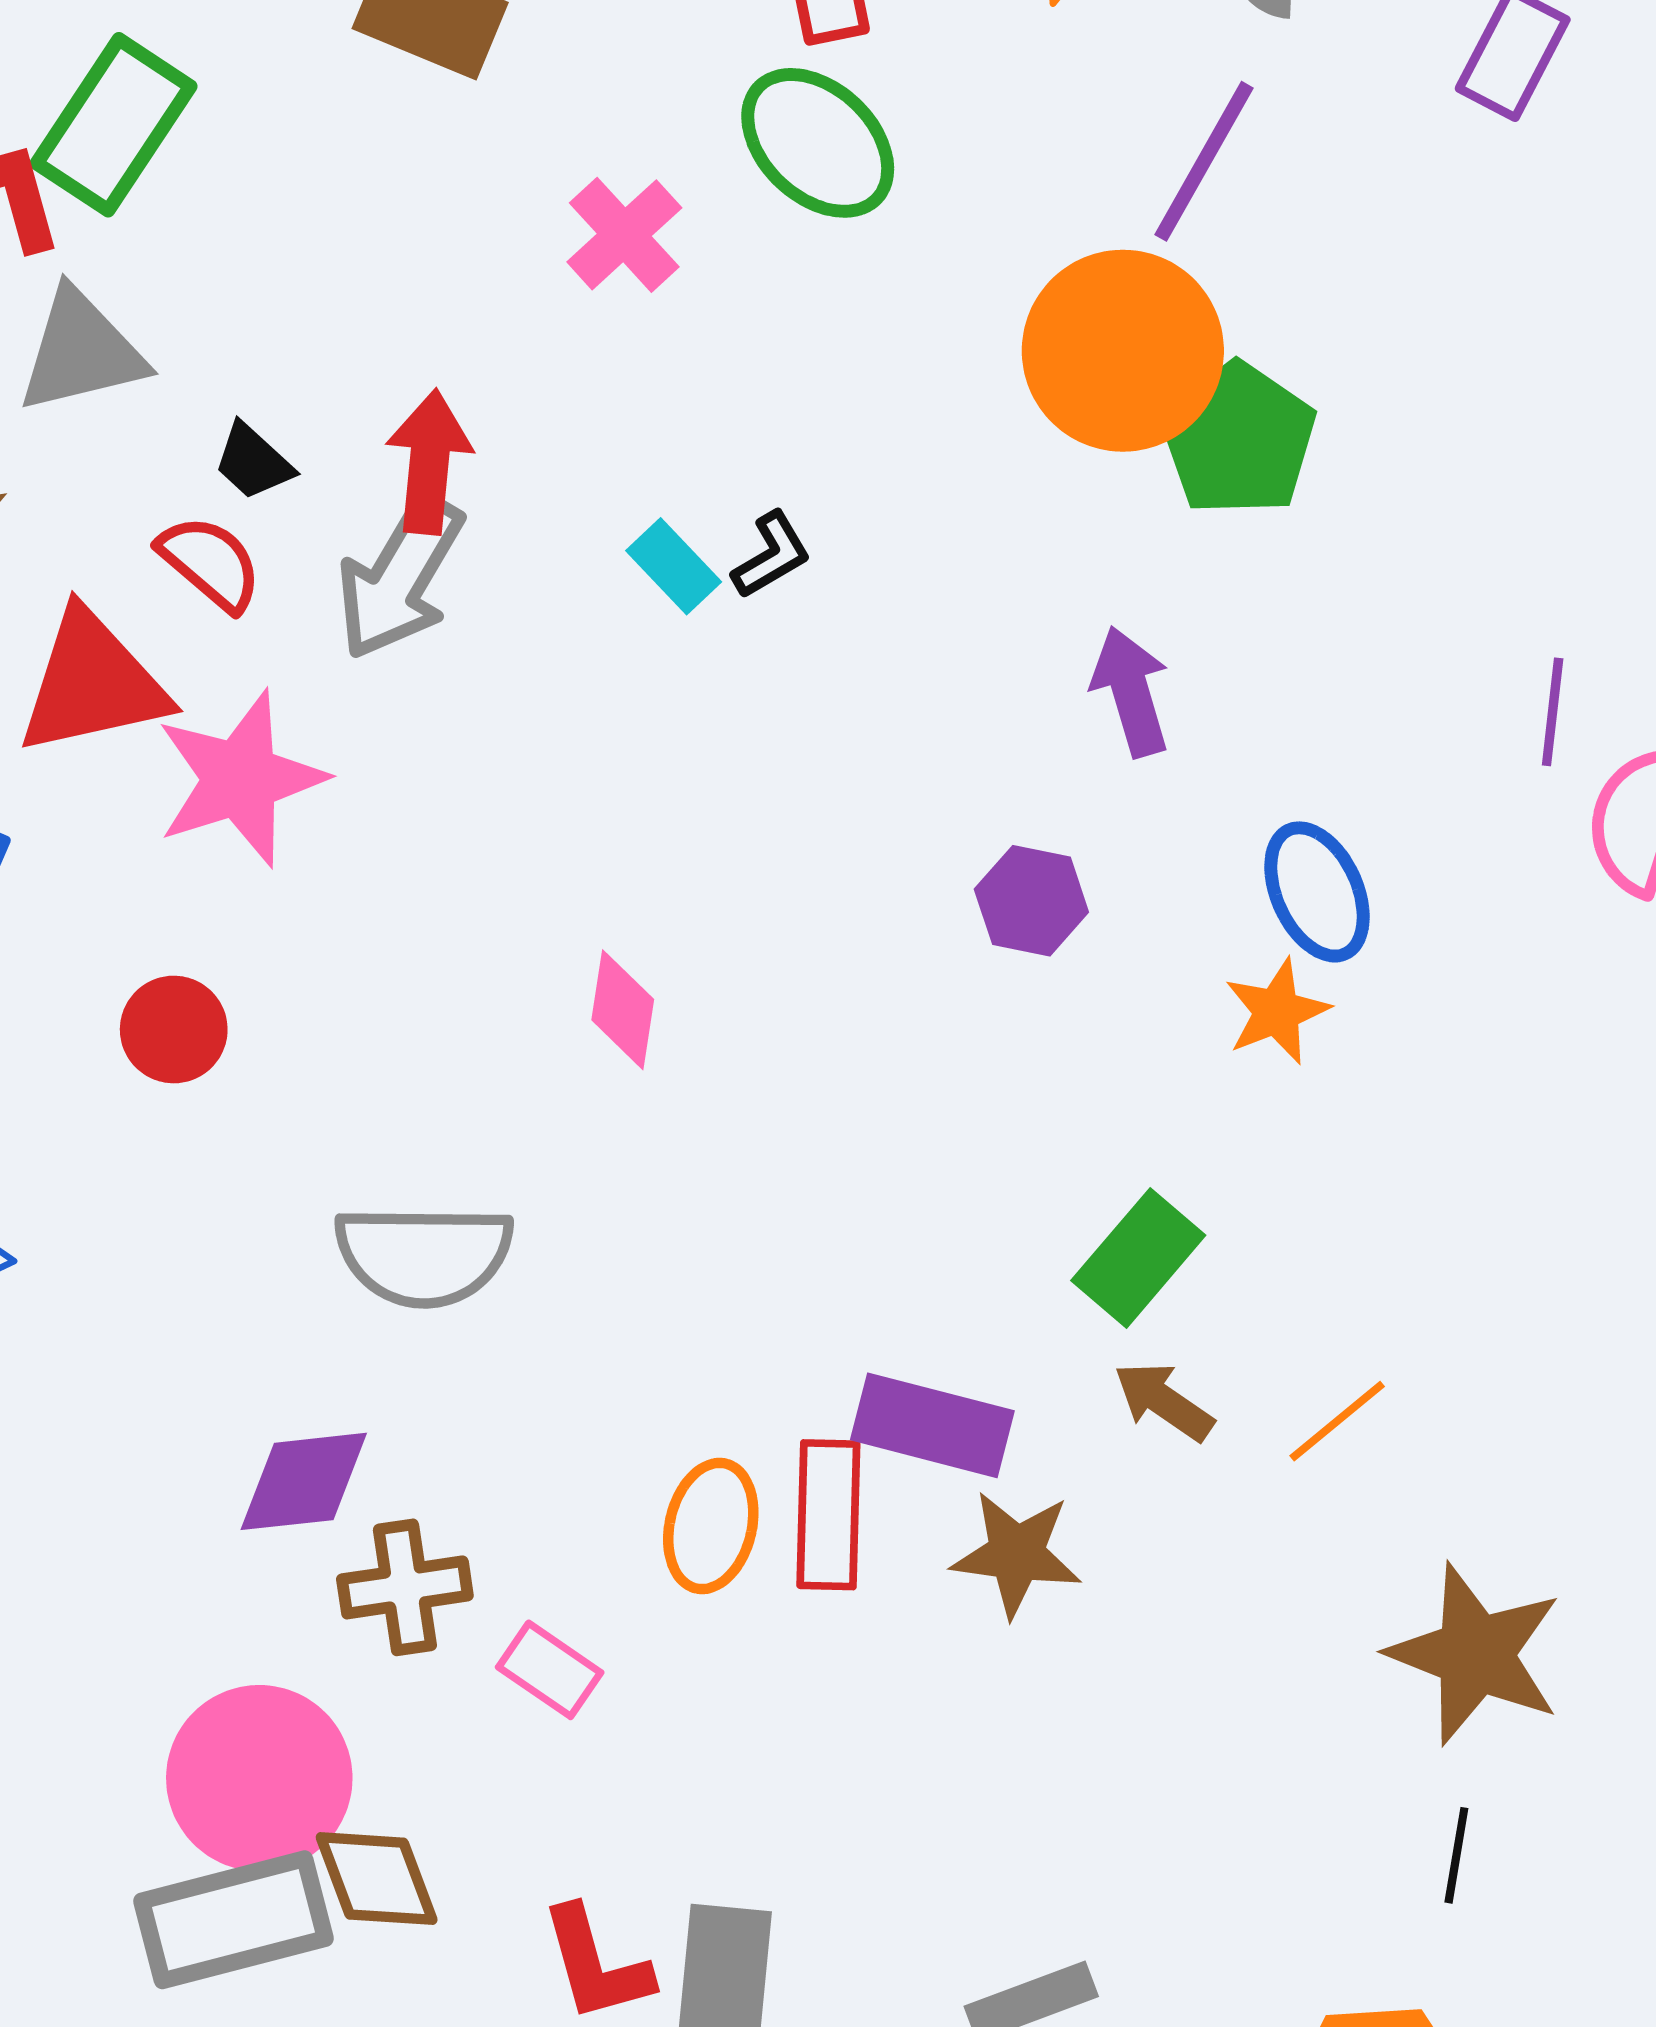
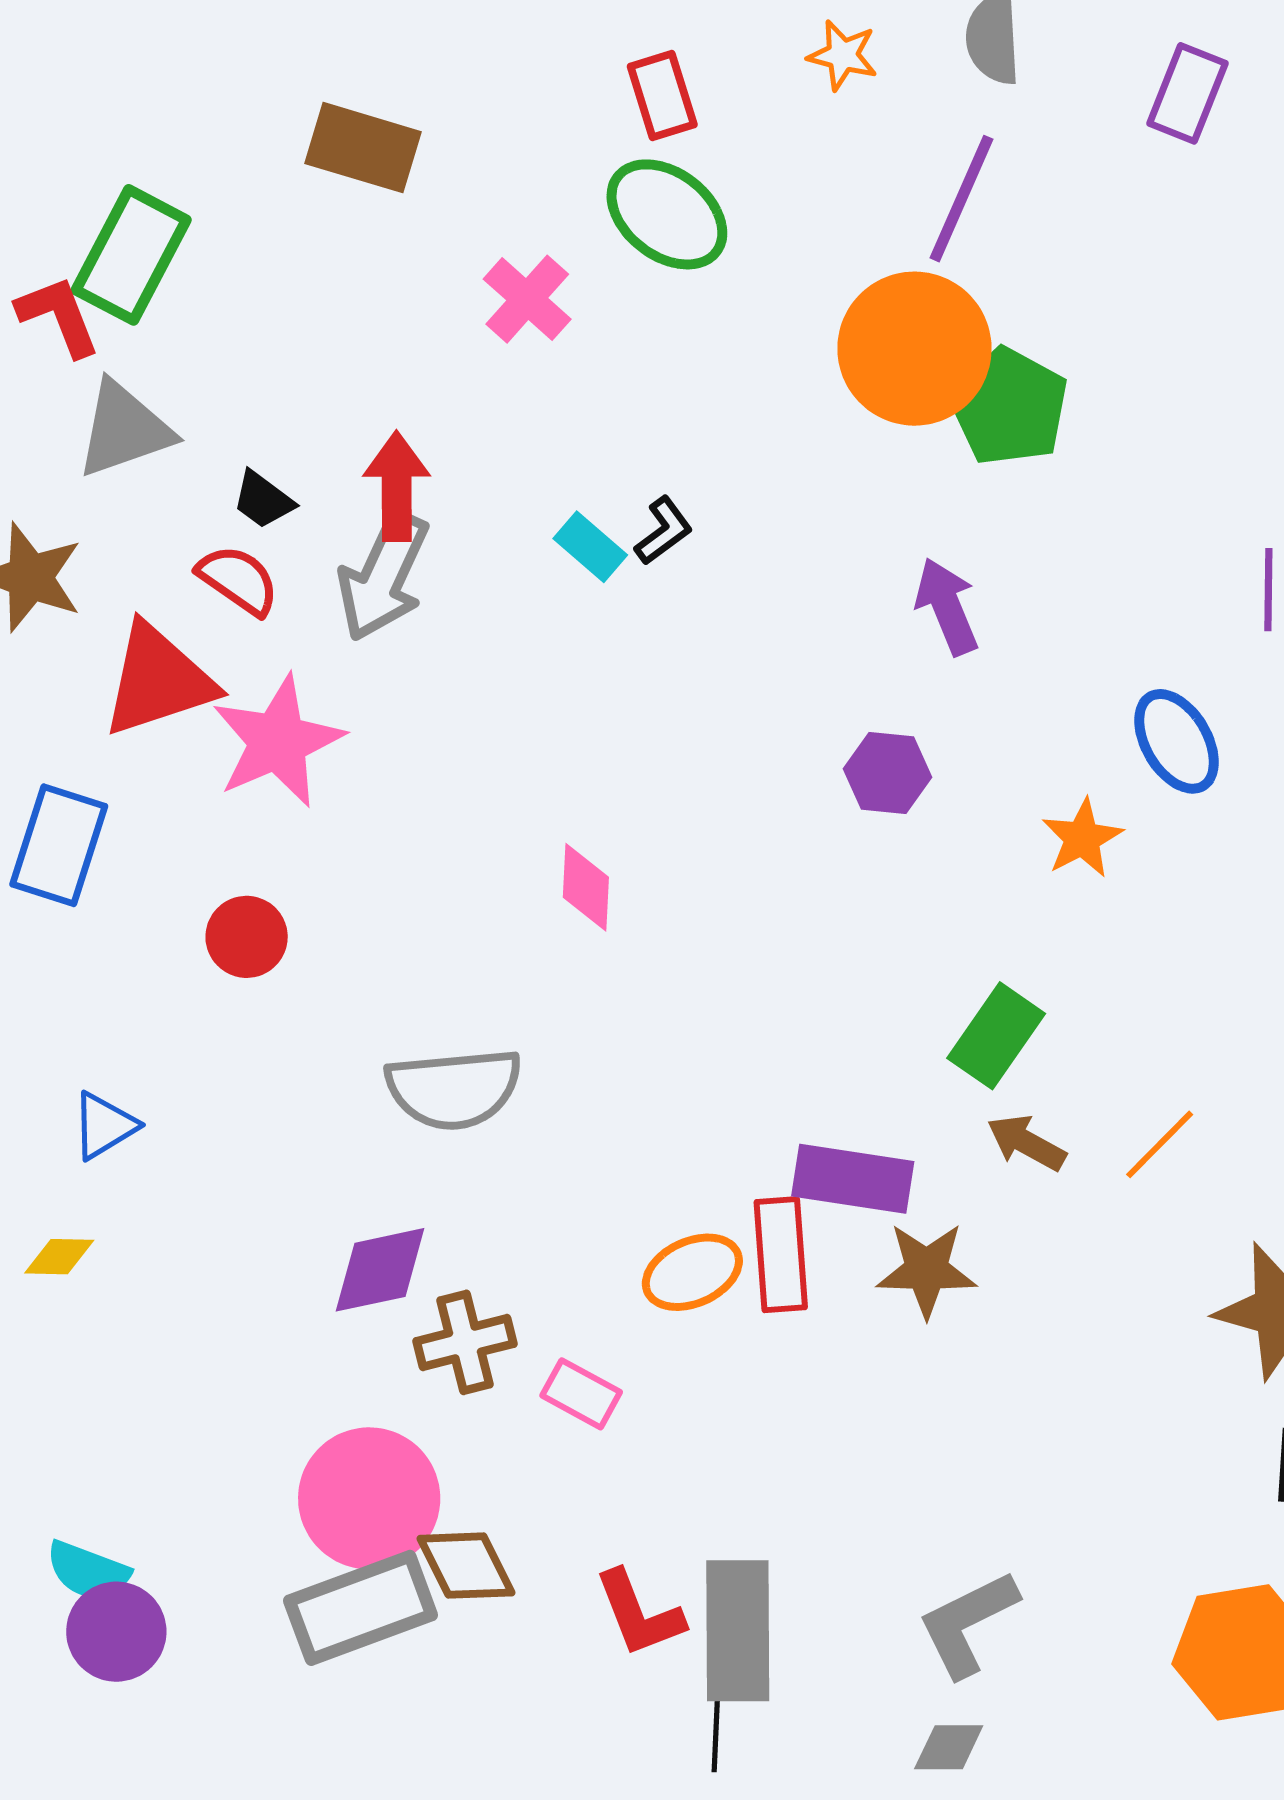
blue ellipse: (1317, 892) -> (1176, 741), moved
orange ellipse: (711, 1526) -> (692, 1272), turned 58

